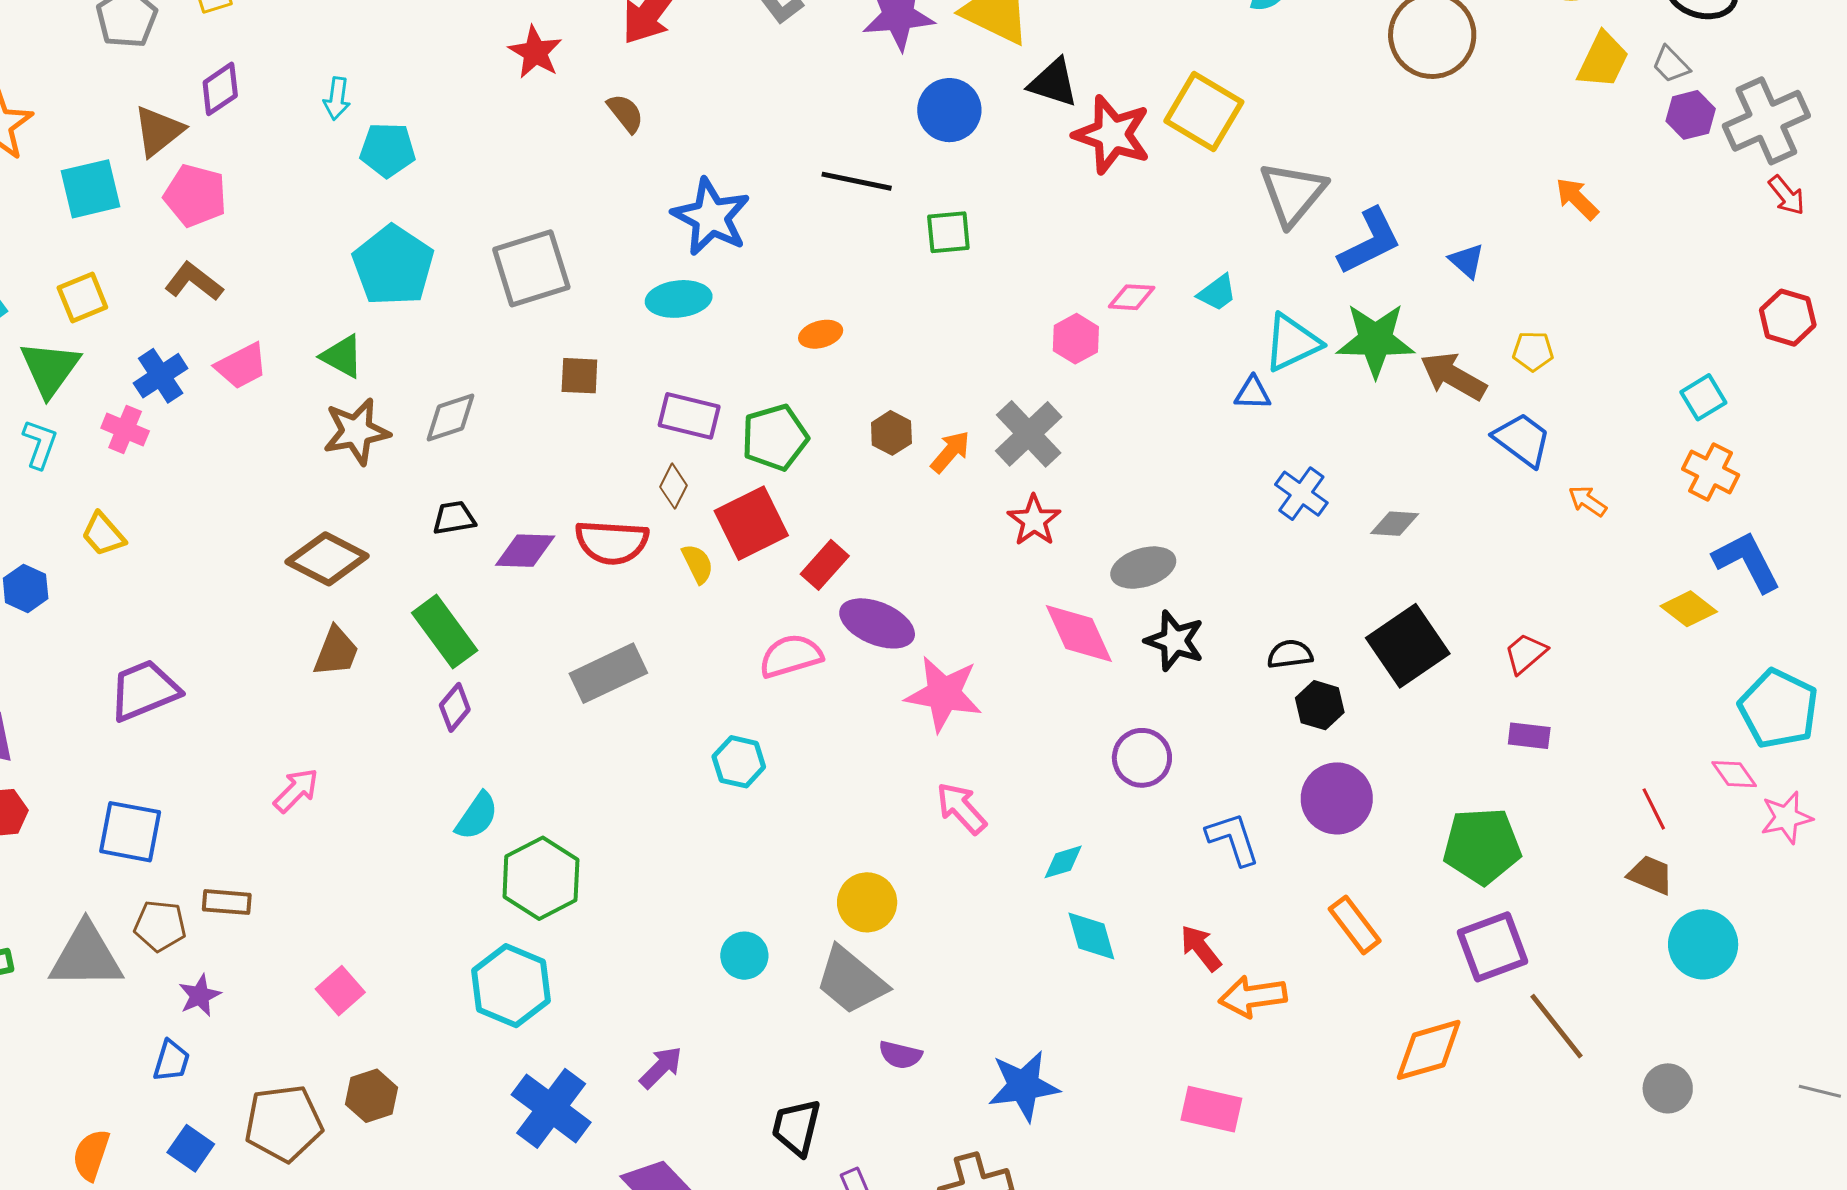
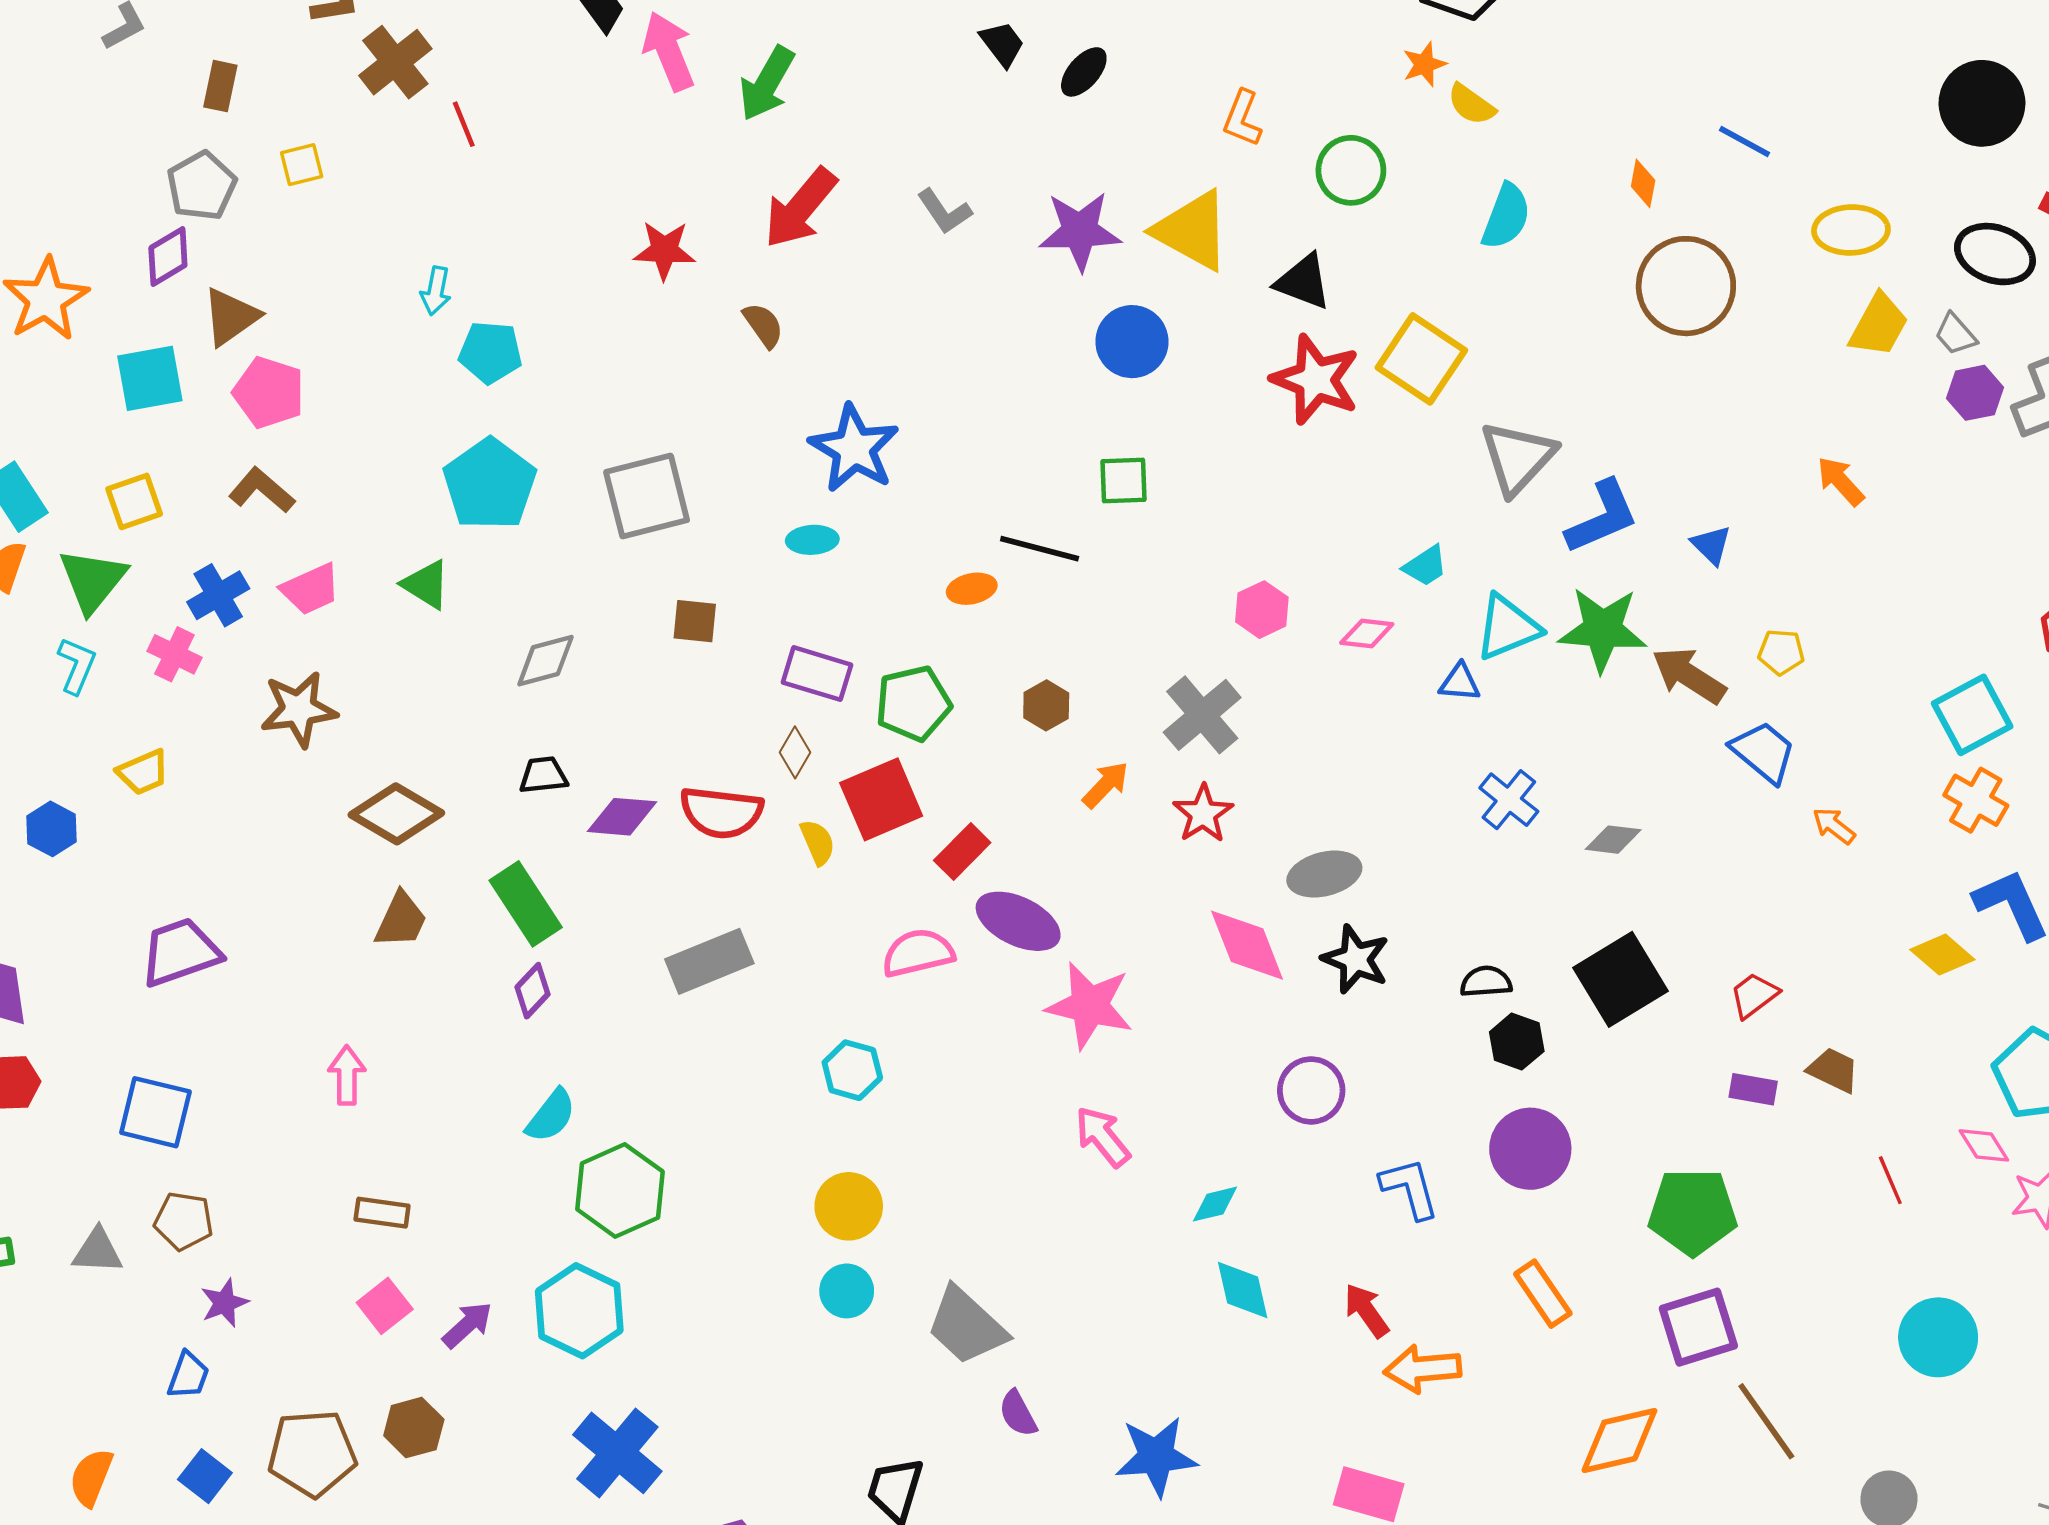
red star: (535, 52) -> (664, 250), turned -30
black triangle: (1053, 83) -> (1303, 282), moved
purple diamond: (220, 89) -> (168, 256), moved
black line: (857, 181) -> (1040, 549), moved
pink diamond: (1132, 297) -> (1367, 634), moved
cyan ellipse: (679, 299) -> (812, 540), size x0.7
cyan square: (1703, 397) -> (1972, 715), size x1.5
brown star: (356, 431) -> (299, 709), moved
orange arrow: (950, 452) -> (1106, 785), moved
yellow trapezoid: (103, 534) -> (143, 772), turned -75
pink arrow: (296, 790) -> (347, 1075), turned -48
brown trapezoid: (1650, 875) -> (1833, 1070), moved
brown rectangle: (227, 902) -> (382, 1213), moved
yellow circle: (867, 902) -> (849, 1206), moved
gray triangle: (86, 956) -> (98, 1251), size x0.6
purple semicircle: (900, 1055) -> (1018, 1414), turned 45
purple arrow: (661, 1067) -> (467, 1325), moved

